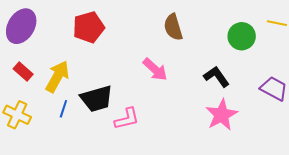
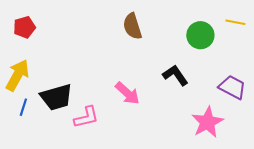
red pentagon: (89, 27) -> (24, 27), moved, size x0.7
pink arrow: (155, 69) -> (127, 93), moved
pink star: (222, 115) -> (207, 122), moved

